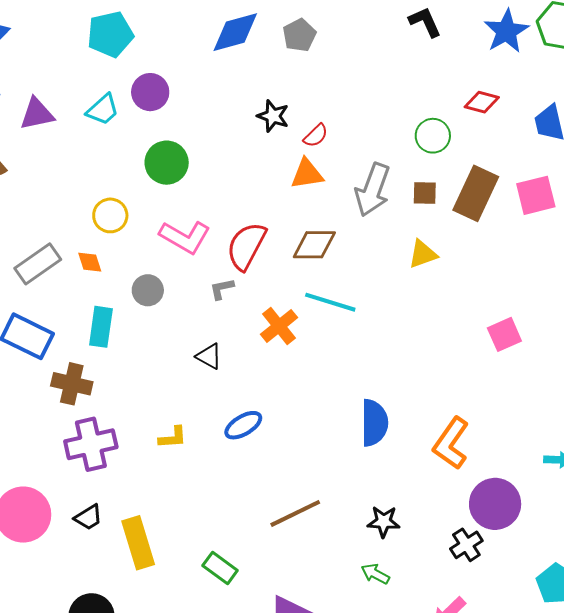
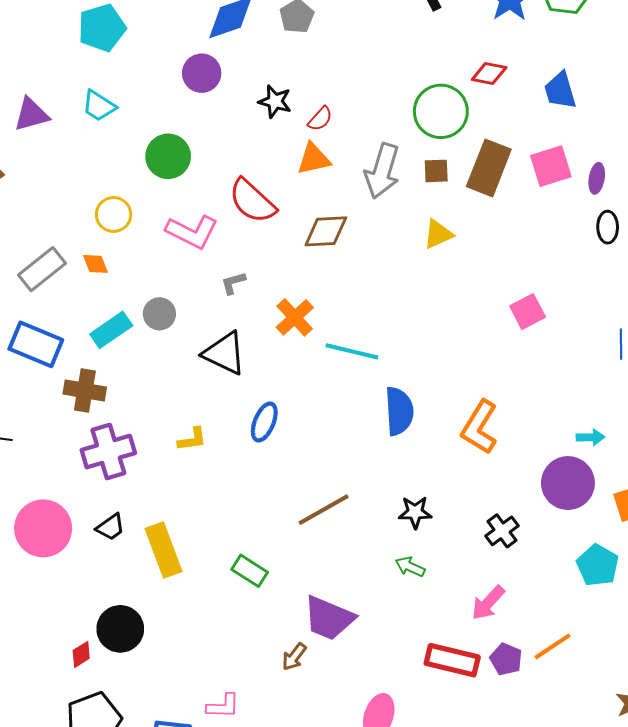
purple circle: (150, 92) -> (202, 73), moved
cyan trapezoid: (103, 110) -> (99, 106), turned 78
green circle: (433, 136) -> (441, 111), size x1.5
red semicircle: (246, 246) -> (252, 201), moved, turned -72
gray circle: (148, 290) -> (159, 314), moved
cyan line: (330, 302) -> (352, 351), moved
cyan rectangle: (101, 327) -> (111, 330), turned 51
black triangle: (209, 356) -> (224, 353), size x1.6
blue ellipse: (243, 425) -> (264, 422), turned -33
purple circle: (495, 504) -> (568, 483), moved

